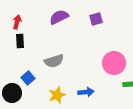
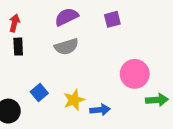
gray semicircle: (54, 61) -> (66, 47), moved
blue square: (28, 78) -> (39, 92), moved
yellow star: (57, 95) -> (74, 100), moved

